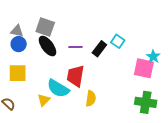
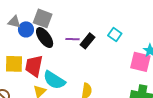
blue circle: (19, 44) -> (26, 29), moved
black rectangle: (99, 49) -> (87, 41), moved
red trapezoid: (76, 76) -> (34, 66), moved

